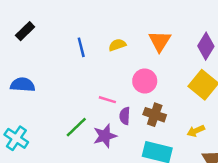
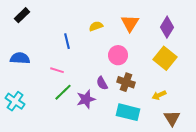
blue line: (81, 47) -> (67, 41), moved
pink line: (107, 100) -> (57, 70), moved
purple semicircle: (125, 116) -> (102, 83), turned -32

